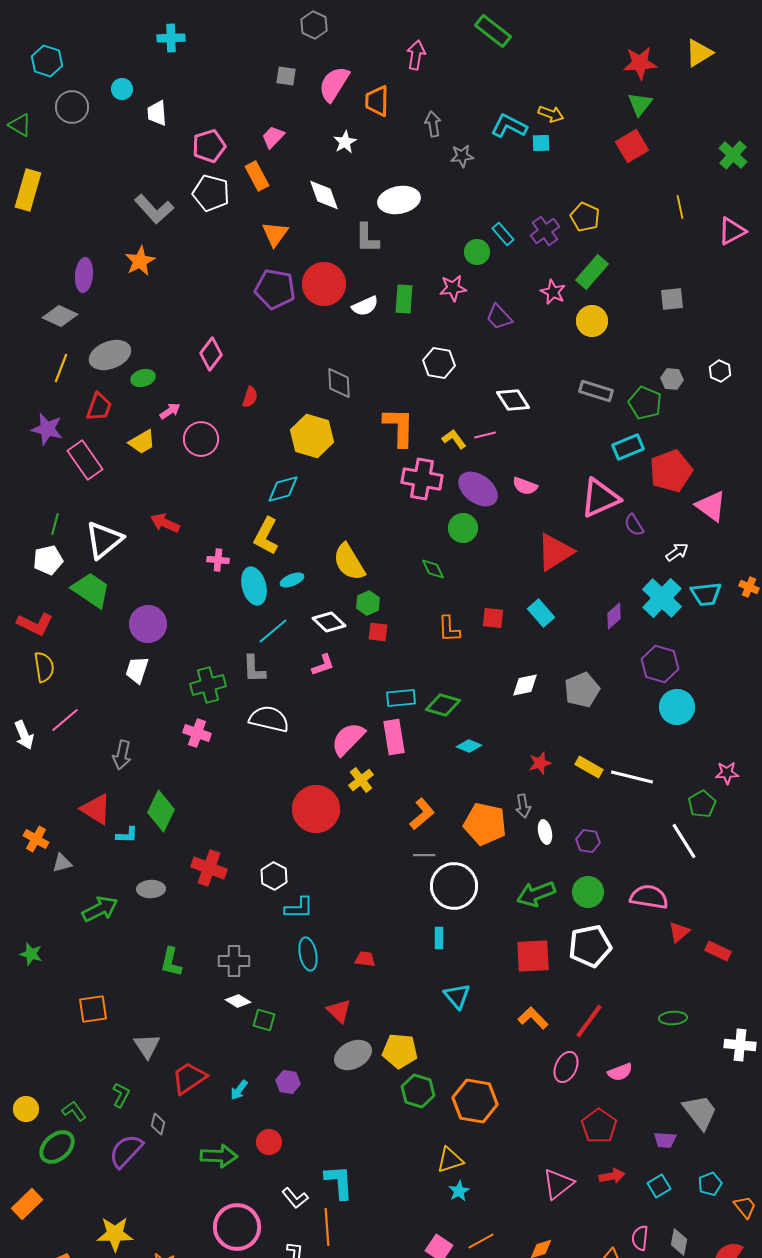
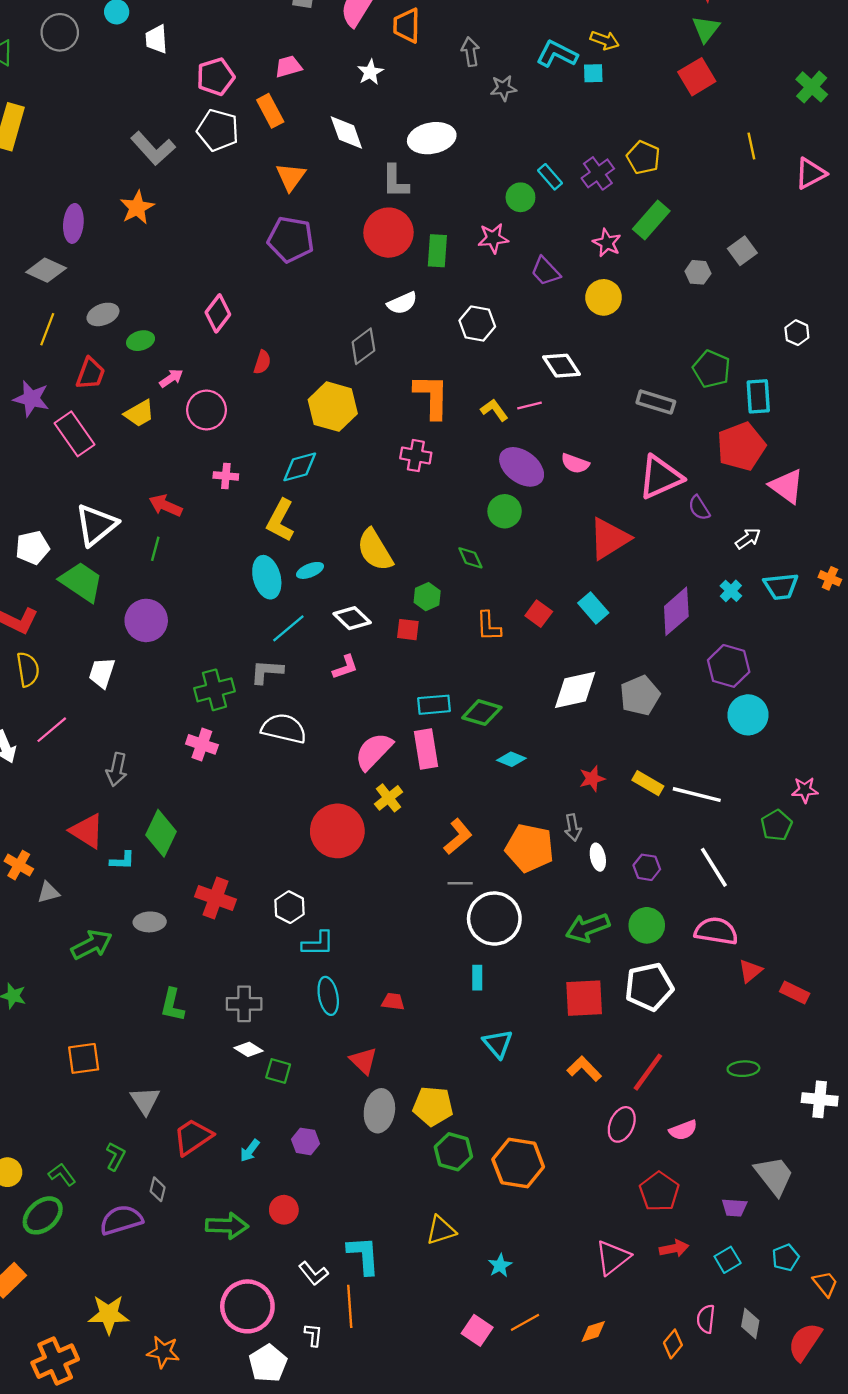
pink trapezoid: (273, 137) -> (288, 66), turned 30
red circle: (324, 284) -> (389, 233), moved
gray square: (672, 299) -> (742, 251), turned -30
white semicircle: (365, 306) -> (402, 303), moved
yellow circle: (592, 321) -> (604, 297), moved
gray ellipse: (110, 355) -> (103, 314), size x0.7
gray hexagon: (672, 379) -> (698, 272), moved
gray diamond: (339, 383) -> (363, 346), turned 56
gray rectangle: (596, 391) -> (656, 402), moved
cyan rectangle: (628, 447) -> (758, 396), moved, turned -72
pink cross: (422, 479) -> (416, 456), moved, size x0.7
green line: (55, 524) -> (155, 549), moved
pink cross: (218, 560) -> (226, 476), moved
cyan cross: (662, 598) -> (731, 591), size x0.5
green hexagon: (368, 603) -> (427, 597), moved
purple diamond: (614, 616) -> (676, 611), size x1.6
red square: (493, 618) -> (539, 614), turned 30
gray L-shape: (254, 669) -> (267, 672), turned 96
white trapezoid: (137, 670) -> (102, 673), moved
white diamond: (525, 685) -> (575, 690), size x1.5
white line: (684, 841) -> (714, 867), moved
gray ellipse: (353, 1055) -> (379, 1111), turned -54
purple semicircle: (126, 1151) -> (121, 1220), turned 30
yellow triangle: (450, 1160) -> (441, 1230), moved

